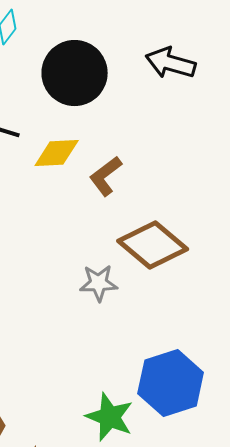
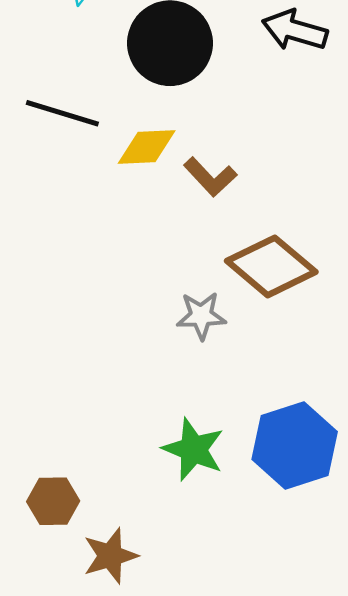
brown L-shape: (106, 176) -> (210, 177), turned -96
green star: (110, 417) -> (193, 449), moved

